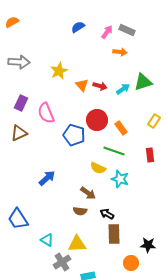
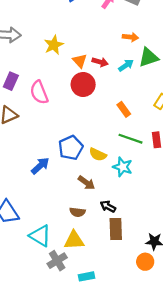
orange arrow: (120, 52) -> (131, 37), moved
red circle: (97, 120) -> (83, 84), moved
blue pentagon: (74, 135) -> (71, 148), moved, turned 30
green line: (114, 151) -> (131, 139), moved
brown semicircle: (80, 211) -> (77, 212), moved
cyan triangle: (47, 240) -> (40, 236), size x1.5
orange circle: (131, 263) -> (145, 262), moved

